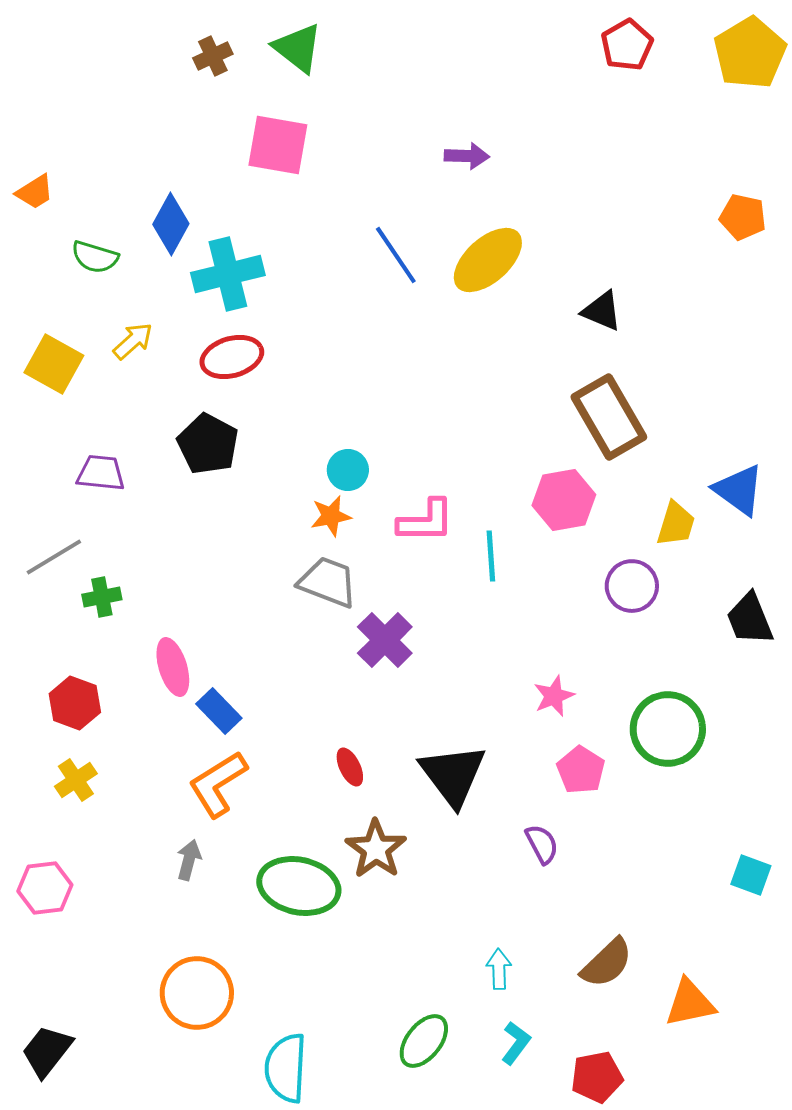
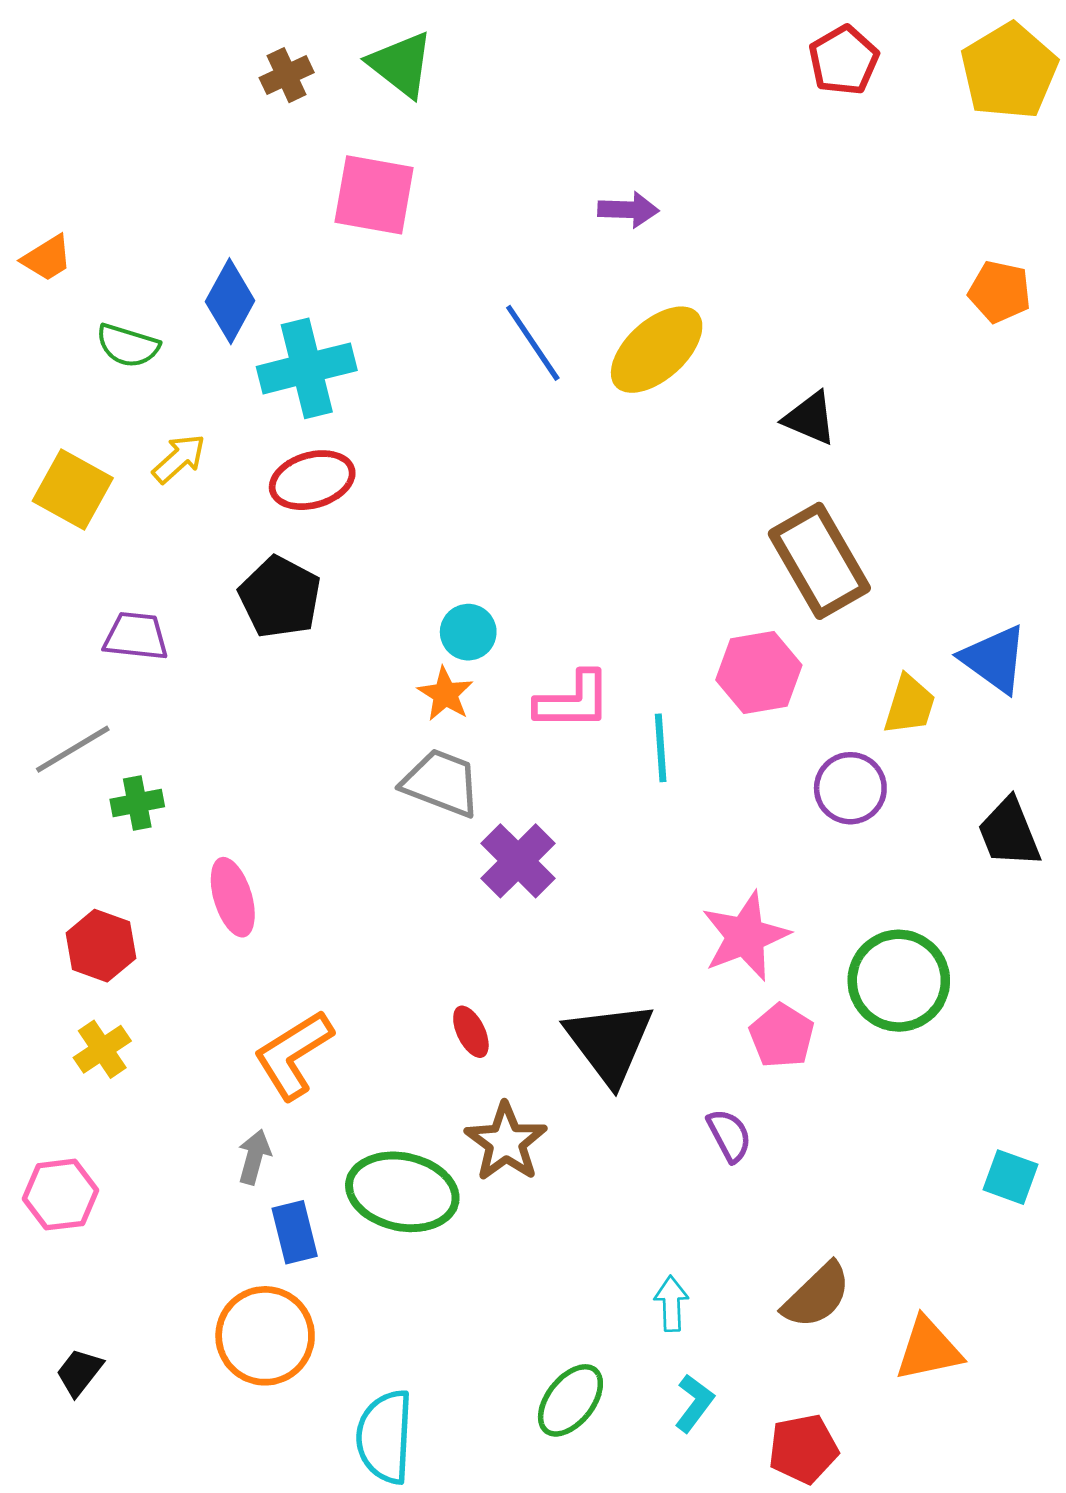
orange star: (331, 516) -> (445, 694), turned -30
pink star: (554, 696) -> (745, 936), size x1.6
blue rectangle: (219, 711) -> (295, 1232), moved, turned 30
black trapezoid: (47, 1051) -> (79, 1372), moved, size x0.7

